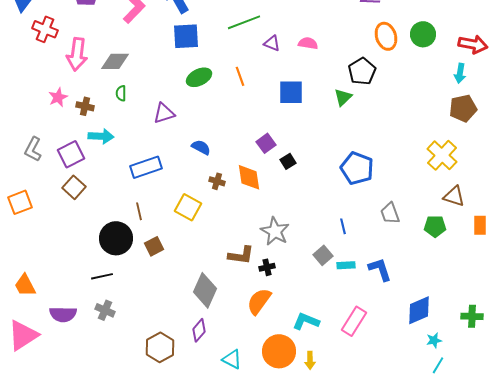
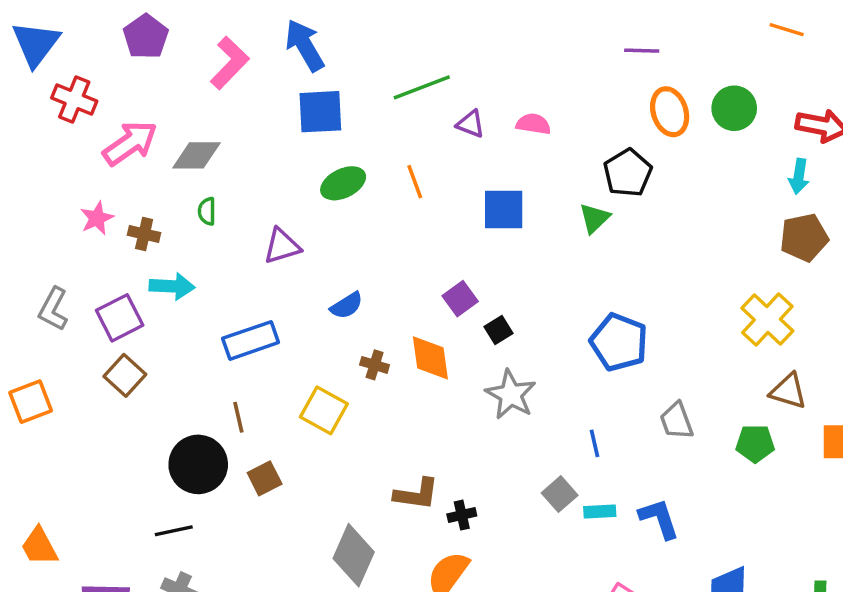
pink arrow: (77, 54) -> (130, 143), turned -132
blue semicircle: (201, 147) -> (347, 306), turned 120
gray star: (275, 231) -> (511, 395), moved

